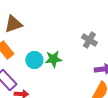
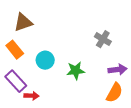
green star: (53, 59) -> (76, 71), moved

